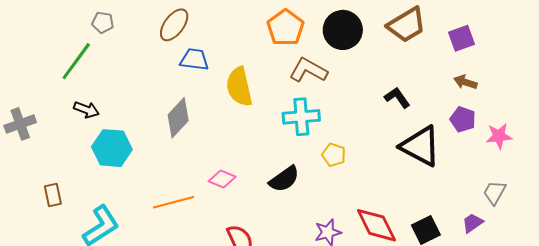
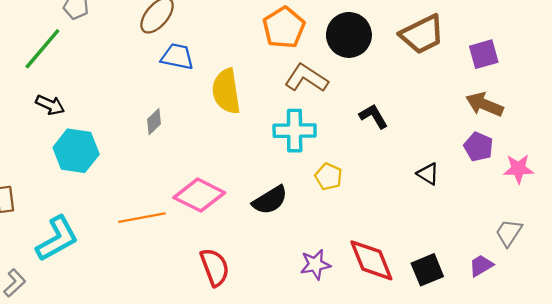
brown arrow: (465, 82) -> (484, 104), size x1.4
black L-shape: (397, 98) -> (374, 116), moved
gray diamond: (178, 118) -> (154, 122), size x0.6
black triangle: (420, 146) -> (428, 174), size x0.5
pink diamond: (222, 179) -> (199, 195), size x1.6

